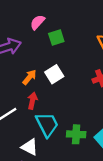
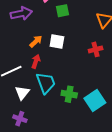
white square: (54, 74) -> (57, 41), turned 35
white triangle: (30, 147) -> (22, 93), moved, turned 35

